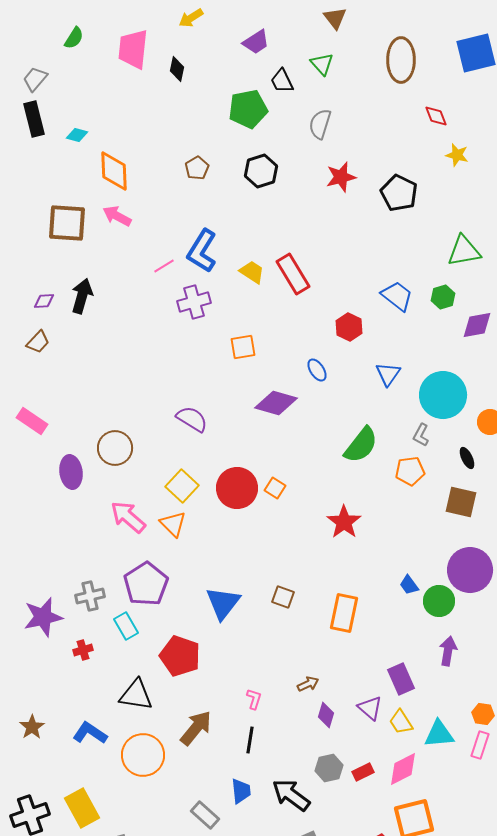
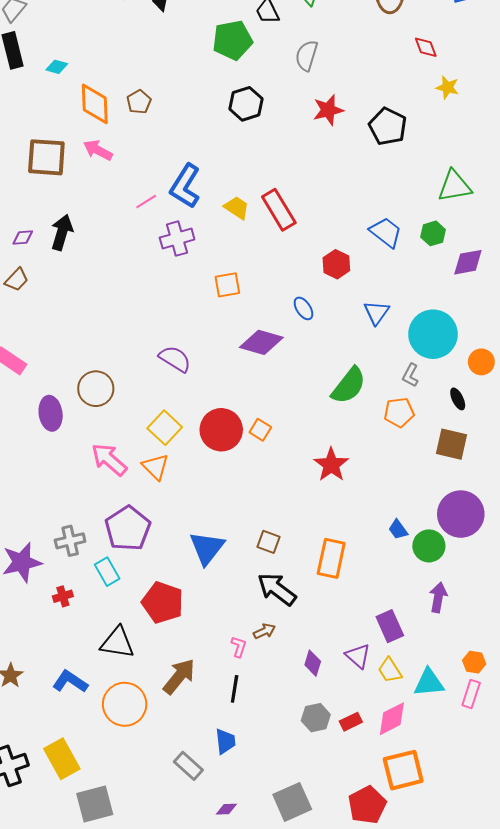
brown pentagon: (197, 168) -> (139, 102), moved
brown arrow: (308, 684) -> (264, 631), moved
black arrow: (291, 795) -> (277, 589), moved

